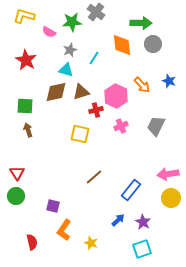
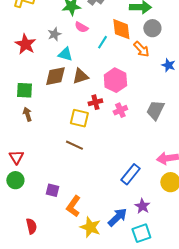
pink semicircle: (49, 32) -> (81, 27), moved
gray star: (70, 50) -> (54, 34), moved
cyan line: (94, 58) -> (102, 42), moved
orange arrow: (142, 85) -> (141, 49), moved
red cross: (96, 110) -> (95, 102), moved
brown line: (94, 177) -> (74, 145), moved, turned 66
blue arrow: (118, 220) -> (117, 217), moved, size x1.5
orange L-shape: (64, 230) -> (73, 206), moved
yellow star: (91, 243) -> (90, 227), size x1.5

